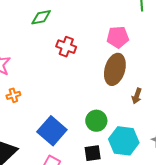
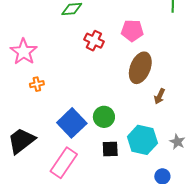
pink pentagon: (118, 37) -> (132, 31), moved
green circle: (96, 121) -> (104, 117), moved

